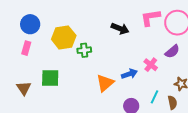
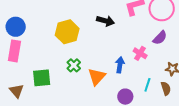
yellow hexagon: (64, 37) -> (67, 32), moved
pink rectangle: (26, 48) -> (14, 51), size x1.5
green cross: (84, 50) -> (74, 65), moved, turned -32
blue arrow: (129, 74) -> (120, 65), turned -56

